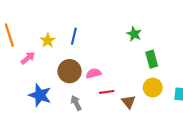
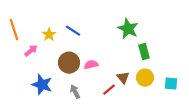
green star: (134, 34) -> (128, 29), size x1.5
blue line: (74, 36) -> (73, 31), turned -70
red line: (107, 92) -> (109, 90), moved, turned -32
brown triangle: (129, 102) -> (123, 78), moved

